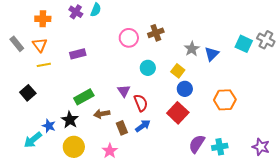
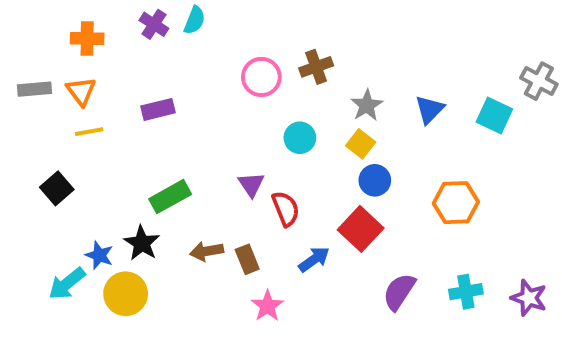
gray rectangle: (17, 44) -> (34, 89), turned -56
cyan square: (244, 44) -> (494, 115), moved
gray star: (192, 49) -> (367, 105), moved
brown arrow: (102, 114) -> (207, 251), moved
blue arrow: (143, 126) -> (314, 259), moved
yellow circle: (74, 147) -> (126, 294), moved
cyan cross: (220, 147) -> (466, 292), moved
pink star: (110, 151) -> (267, 306), moved

